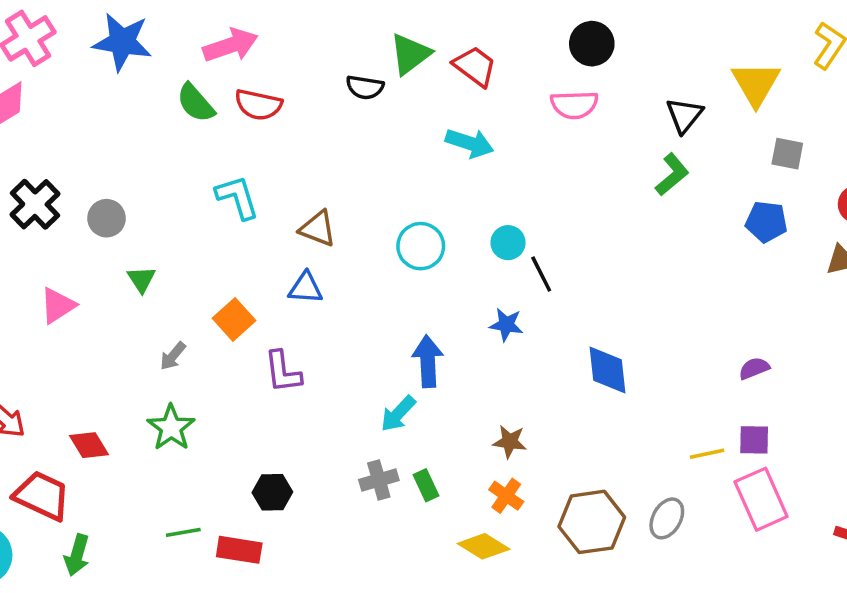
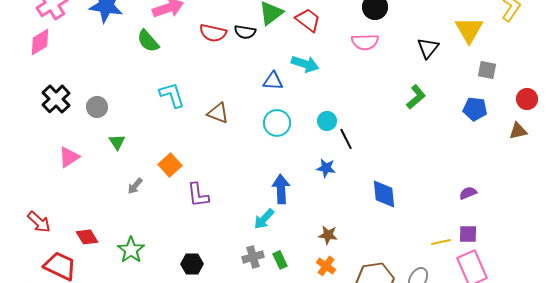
red semicircle: (258, 105) -> (213, 33), moved
green L-shape: (672, 175) -> (416, 97), moved
blue triangle: (306, 288) -> (273, 81), moved
green star: (171, 428) -> (131, 250), moved

